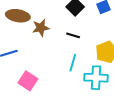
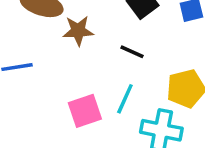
pink square: (28, 81) -> (85, 111), moved, turned 30

